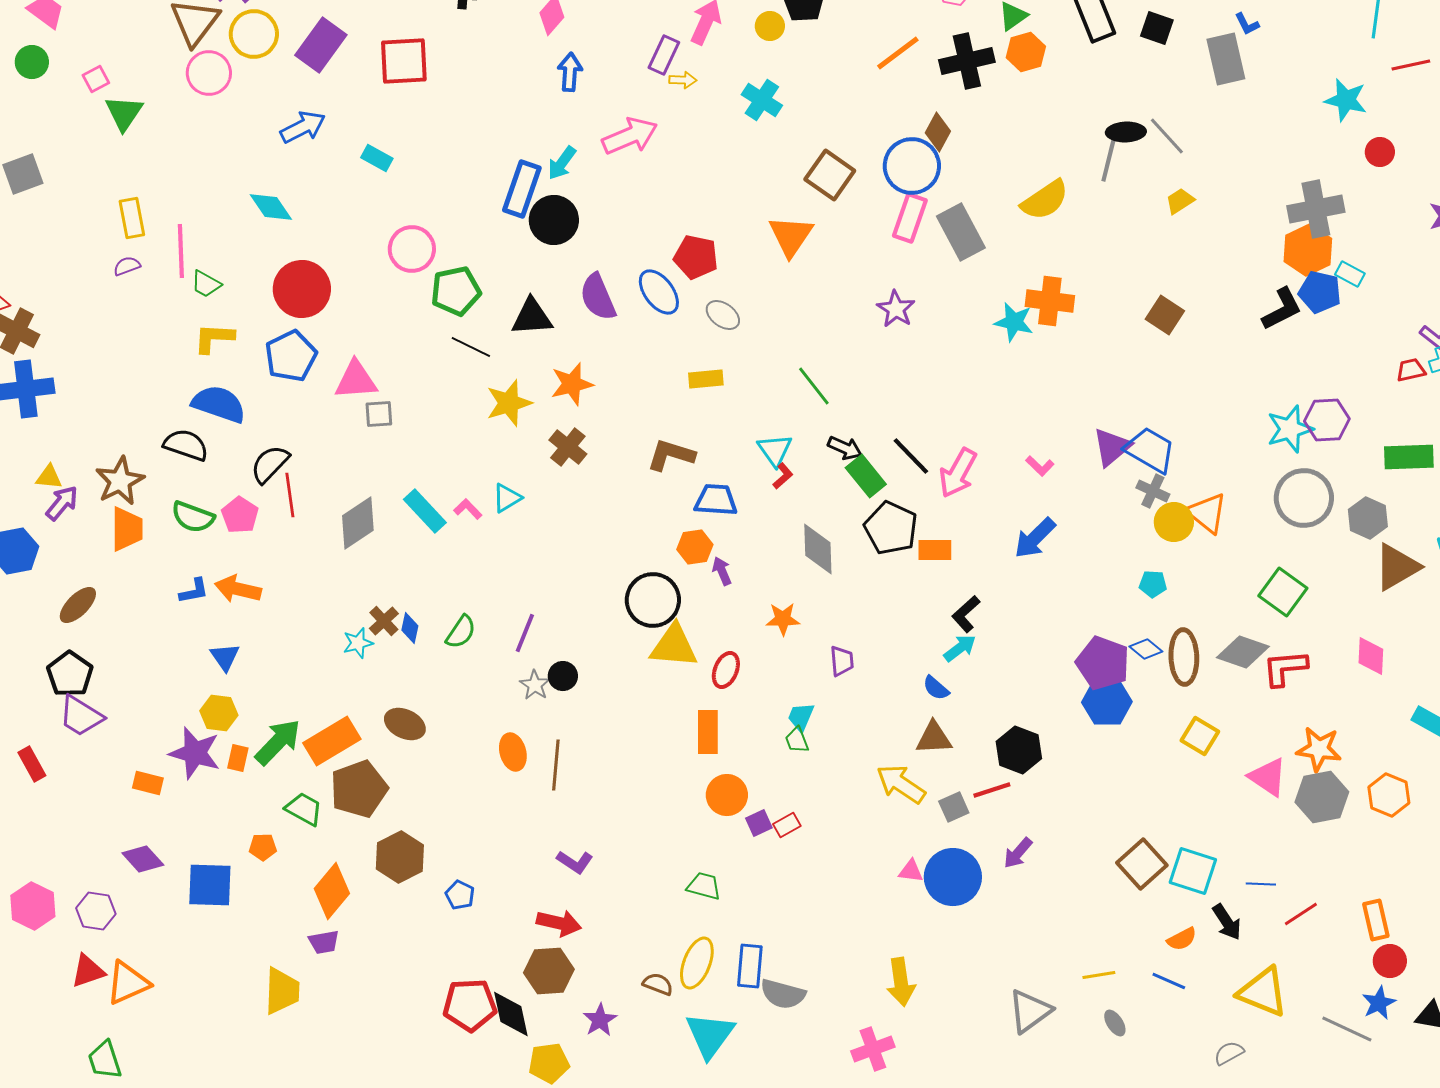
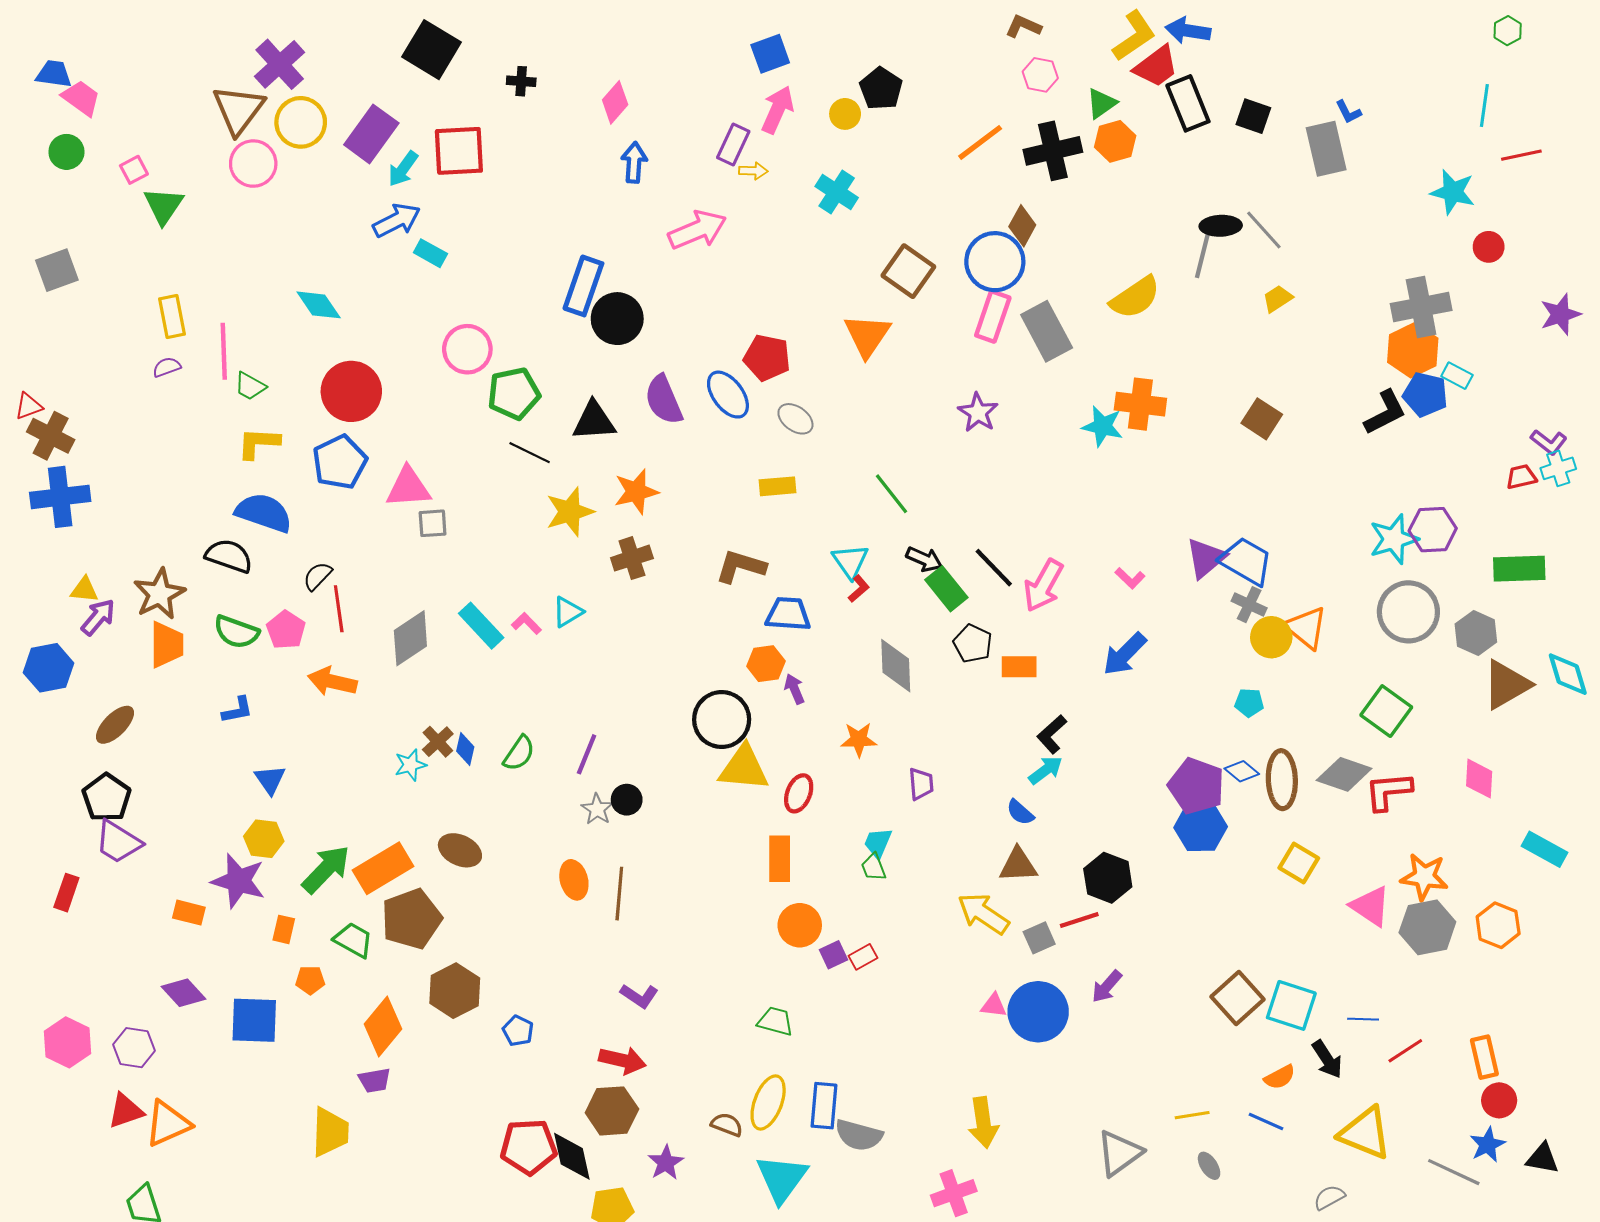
blue arrow: (303, 127) -> (397, 220), moved
cyan arrow: (562, 163) -> (403, 169), moved
brown cross: (568, 447) -> (632, 558), turned 33
black semicircle: (270, 464) -> (318, 576), size x0.7
black pentagon: (891, 528) -> (973, 644), size x0.7
orange arrow: (238, 589) -> (332, 682), moved
orange rectangle: (238, 758) -> (284, 929), moved
red rectangle: (32, 764) -> (66, 893), turned 48

